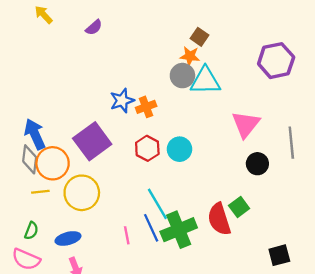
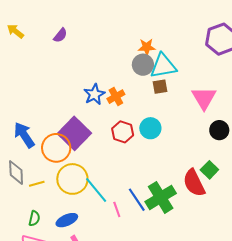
brown square: (200, 37) -> (160, 87), moved, turned -35
gray diamond: (30, 159) -> (16, 172), moved
orange circle: (53, 163) -> (56, 148), moved
cyan line: (157, 204) -> (96, 190), moved

